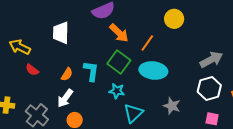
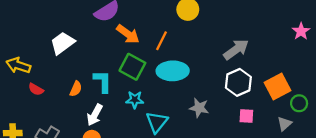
white trapezoid: (61, 33) -> (62, 43), turned 60
white arrow: (65, 98) -> (95, 115), moved

